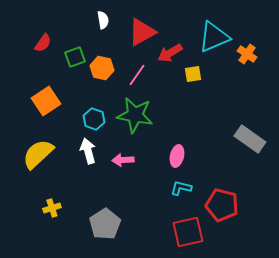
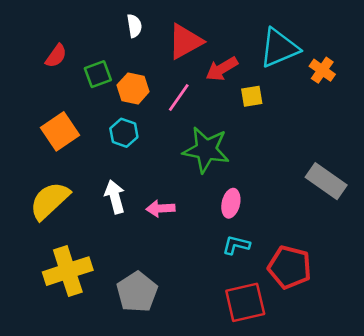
green star: (135, 115) -> (206, 150), moved
cyan hexagon: (94, 119) -> (124, 133), moved
yellow cross: (52, 208) -> (68, 271), size x2.0

